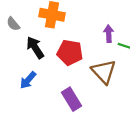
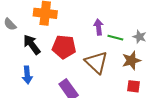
blue arrow: (28, 80) -> (27, 75), turned -42

